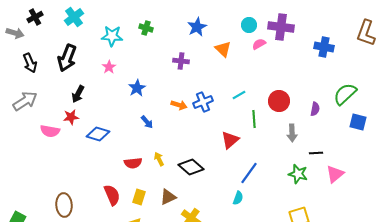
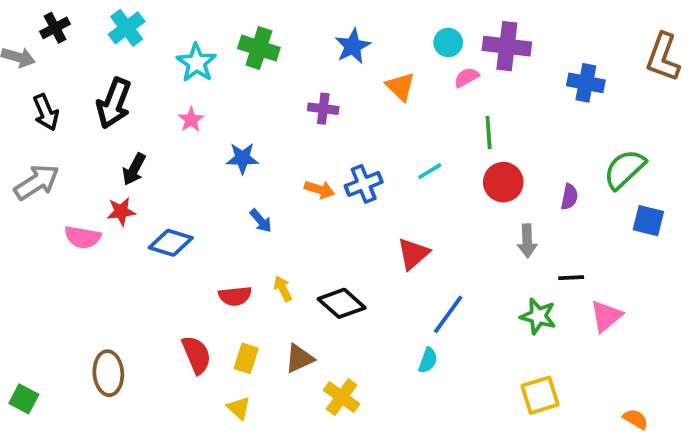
green cross: (146, 28) -> (259, 48), size x1.5
cyan star: (112, 36) -> (196, 63), turned 30
blue star: (137, 88) -> (242, 158), turned 30
green line: (254, 119) -> (489, 133), moved

